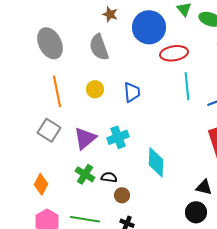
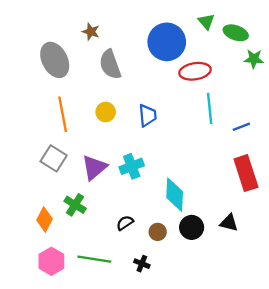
brown star: (110, 14) -> (91, 32), moved
green cross: (85, 174) -> (75, 205), moved
black semicircle: (109, 177) -> (125, 223), moved, turned -42
brown circle: (122, 195) -> (158, 232), moved
black circle: (196, 212) -> (192, 227), moved

